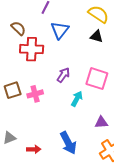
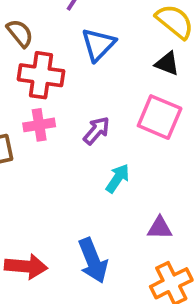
pink square: (97, 79) -> (160, 117), moved
pink cross: (35, 94) -> (39, 125), moved
red arrow: (34, 149) -> (26, 266), size x1.5

